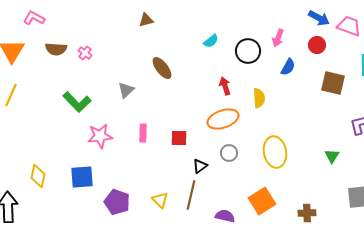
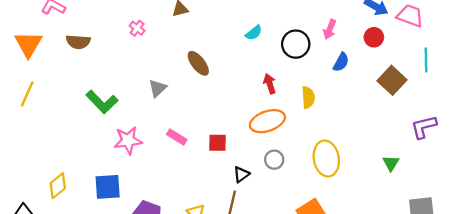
pink cross: (85, 53) -> (137, 28), moved
brown square: (333, 83) -> (392, 80), turned 30
pink rectangle: (143, 133) -> (177, 137), turned -60
yellow diamond: (38, 176) -> (58, 186), turned 40

